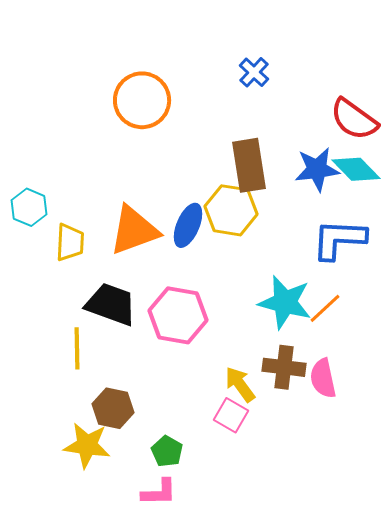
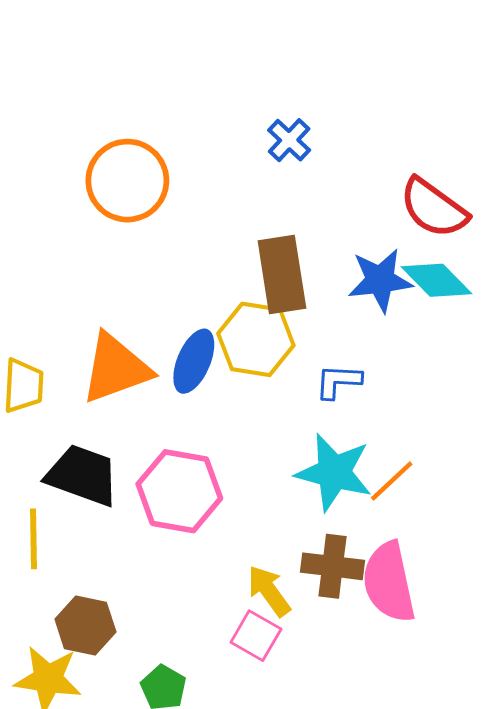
blue L-shape: (339, 239) -> (338, 381), moved, size x0.6
pink semicircle: (323, 378) -> (389, 582), size x1.4

